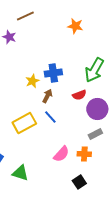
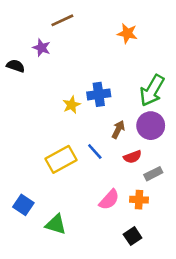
red semicircle: (79, 95) -> (133, 157), moved
brown arrow: (47, 96) -> (118, 130), moved
purple circle: (97, 109) -> (151, 126), moved

